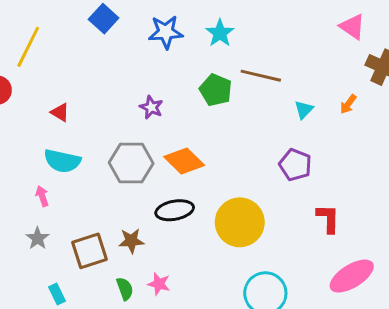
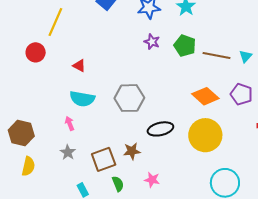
brown line: (261, 76) -> (217, 55), moved
purple star: (151, 107) -> (152, 42), moved
orange diamond: (184, 161) -> (205, 96), moved
green semicircle: (125, 289) -> (118, 184), moved

